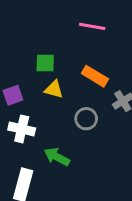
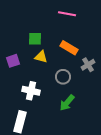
white cross: (22, 129) -> (31, 91), moved
green arrow: (57, 157) -> (67, 103), moved, turned -78

